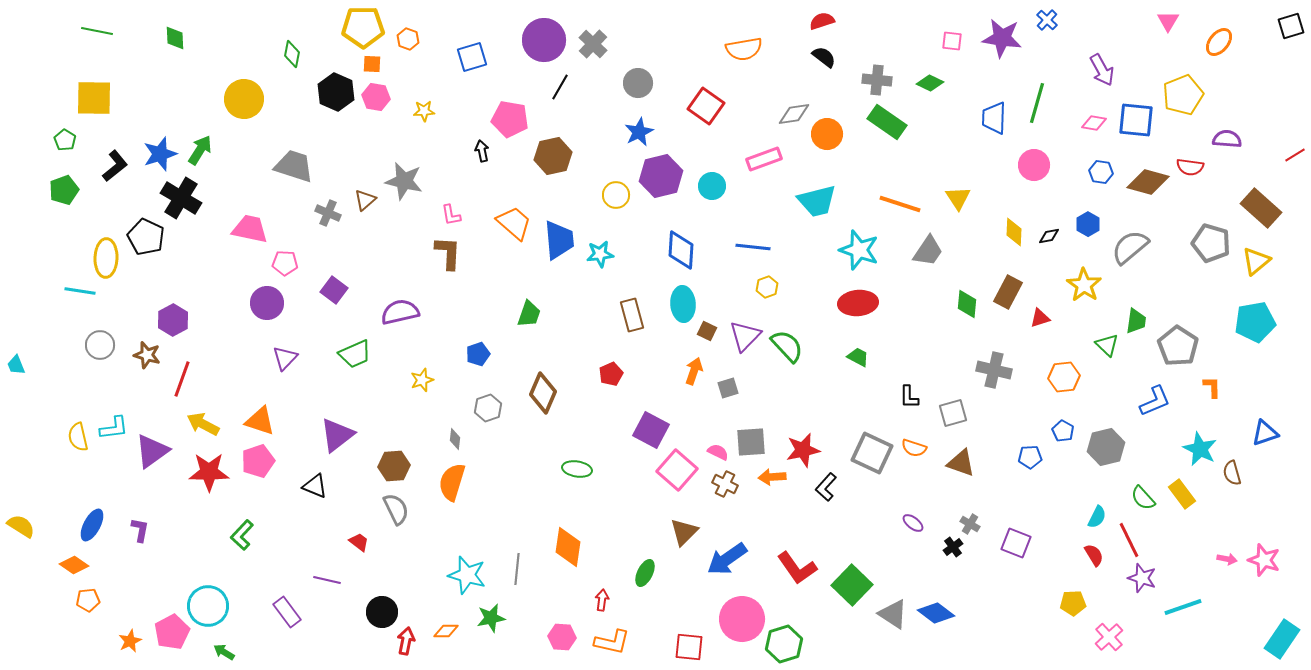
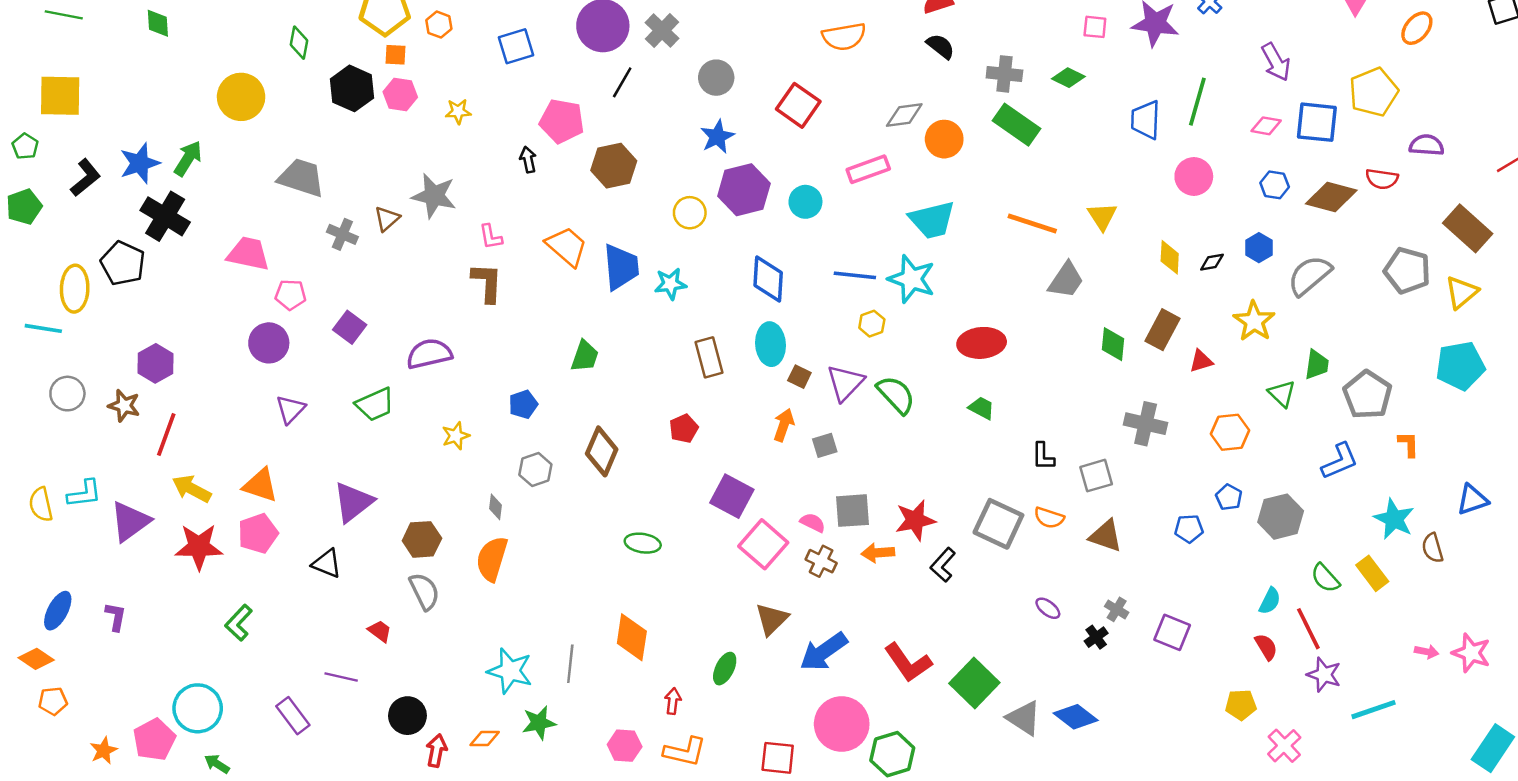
cyan star: (859, 250) -> (912, 279), moved

